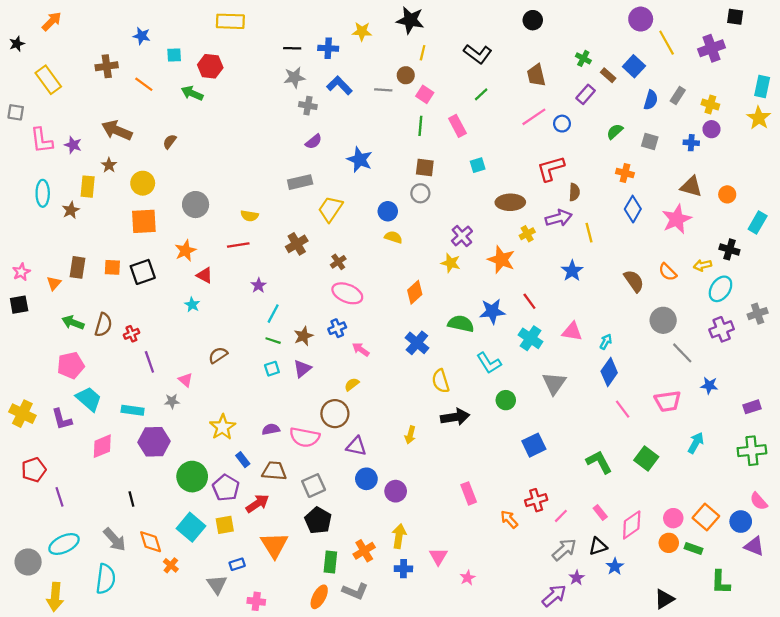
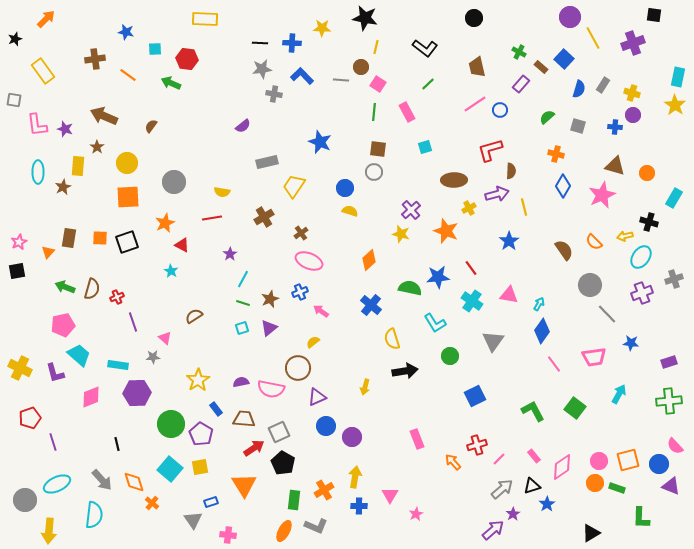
purple semicircle: (314, 142) -> (243, 126), moved
purple triangle: (356, 446) -> (317, 397), turned -36
red arrow: (257, 504) -> (254, 448), moved
orange square: (706, 517) -> (628, 460), turned 35

